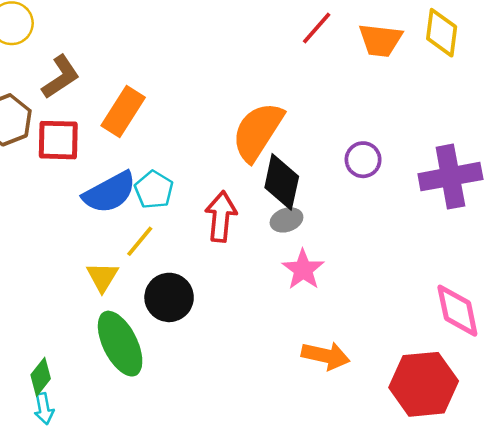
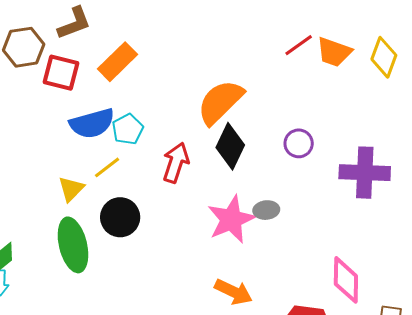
red line: (317, 28) -> (299, 45), moved
gray ellipse: (286, 220) -> (266, 210), moved
pink star: (303, 269) -> (231, 219), size x1.4

